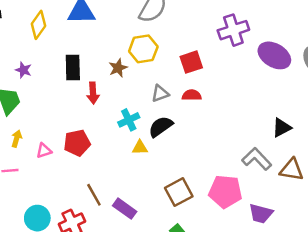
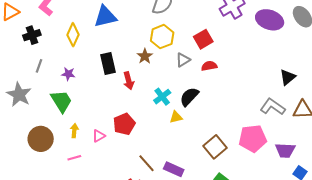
gray triangle: (160, 93) -> (183, 60), moved

